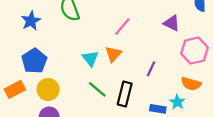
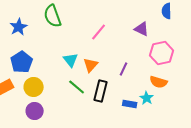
orange triangle: (113, 54) -> (91, 65), moved

